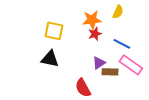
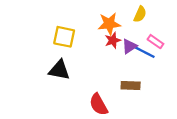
purple triangle: (99, 63) -> (129, 46), moved
pink rectangle: (131, 65) -> (155, 42), moved, size x0.6

